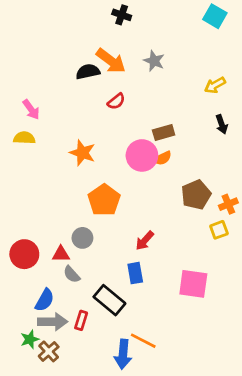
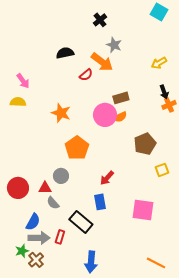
black cross: (122, 15) -> (100, 20), moved, turned 32
orange arrow: (111, 61) -> (102, 62), moved
orange cross: (228, 204) -> (169, 105), moved
orange line: (143, 341) -> (156, 263), moved

